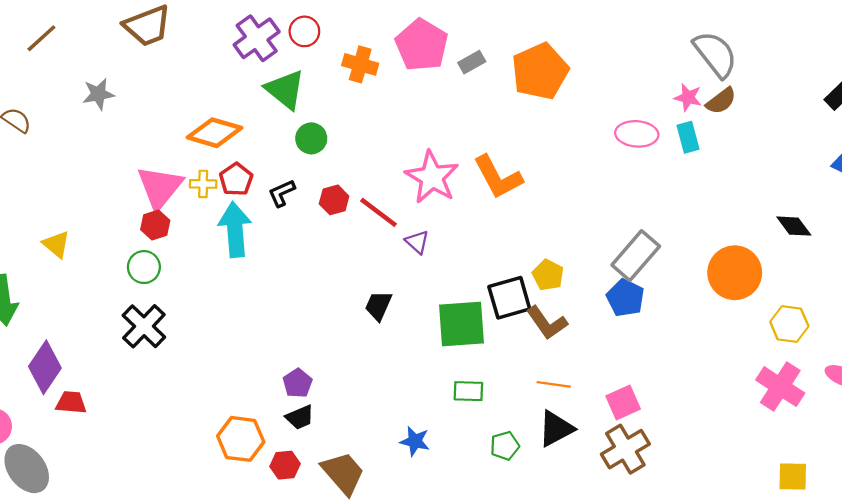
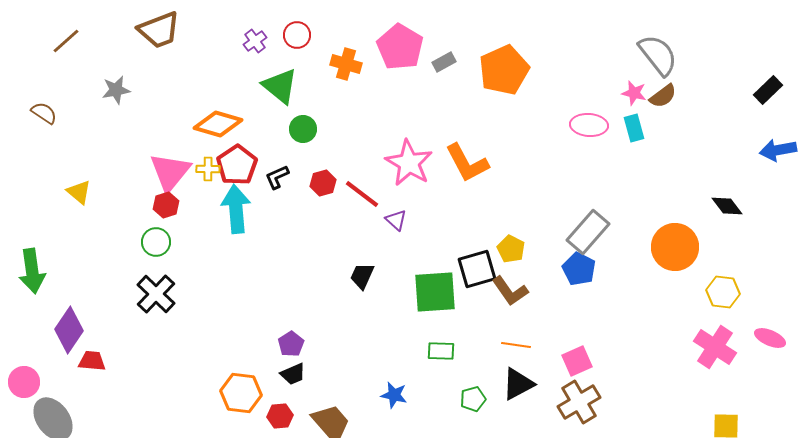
purple cross: (257, 38) -> (255, 41), size x0.6
red pentagon: (236, 179) -> (237, 165), size x1.4
yellow triangle: (56, 244) -> (79, 192), moved

